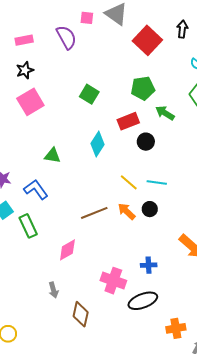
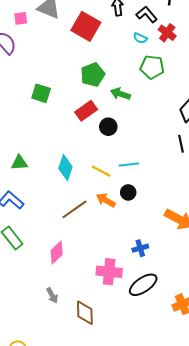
cyan diamond: (97, 144) -> (65, 168), moved

